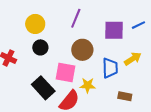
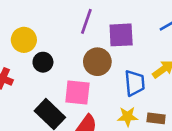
yellow circle: (35, 24) -> (24, 40), moved
purple square: (114, 30) -> (121, 35), moved
yellow star: (88, 85) -> (128, 117), moved

